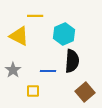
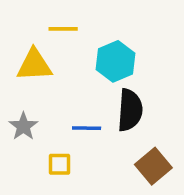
yellow triangle: (19, 36) -> (34, 65), turned -30

